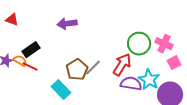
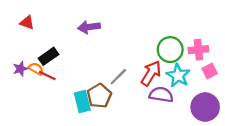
pink cross: (164, 44) -> (198, 50), turned -30
brown pentagon: (77, 70) -> (99, 96), moved
cyan star: (149, 80) -> (178, 76), moved
cyan rectangle: (61, 90) -> (82, 101), turned 30

